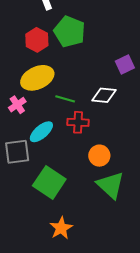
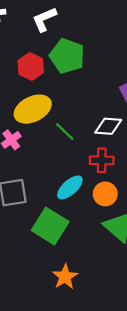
green line: (65, 99) -> (65, 132), turned 30
red cross: (78, 122) -> (102, 160), moved
cyan ellipse: (41, 132) -> (70, 187), moved

